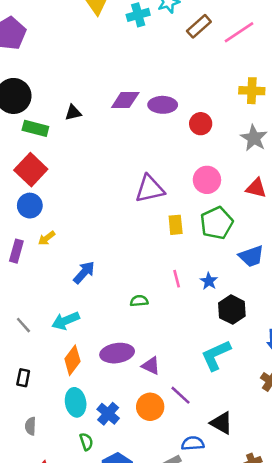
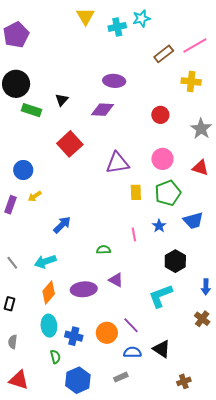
brown rectangle: (199, 26) -> (164, 54), moved
yellow cross: (252, 91) -> (191, 81), moved
purple diamond: (125, 100) -> (103, 110), moved
purple ellipse: (163, 105) -> (114, 81), moved
black triangle: (73, 113) -> (62, 100), turned -40
red square: (31, 170) -> (70, 144), moved
blue star: (209, 281) -> (159, 226), moved
purple triangle: (151, 366) -> (116, 280), moved
blue cross: (108, 414) -> (74, 336), turned -30
blue semicircle: (193, 443) -> (132, 352), moved

